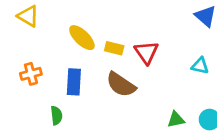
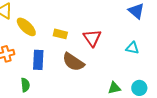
yellow ellipse: (82, 38) -> (26, 27), moved
yellow rectangle: (114, 48) -> (60, 34), moved

